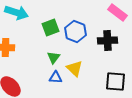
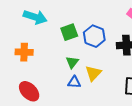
yellow triangle: (74, 68) -> (93, 73), turned 30

